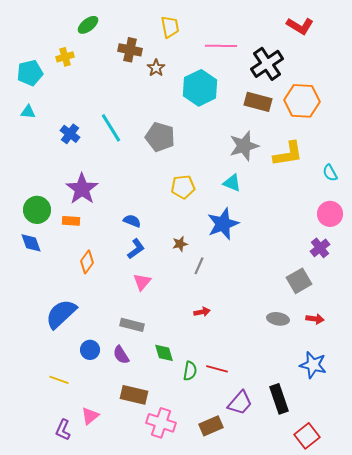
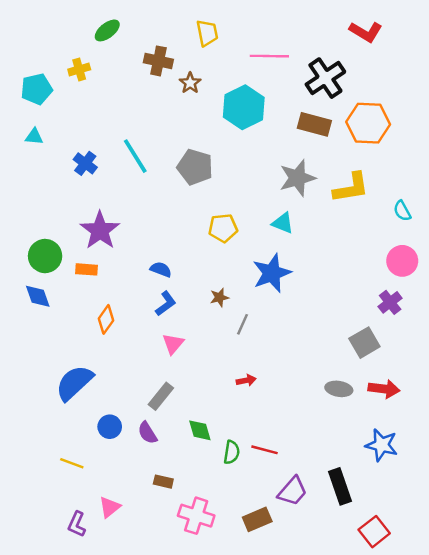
red arrow: (315, 319) -> (384, 389), size x1.4
gray rectangle: (132, 325) -> (161, 396), turned -65
brown rectangle: (134, 395) -> (163, 482), size x0.6

